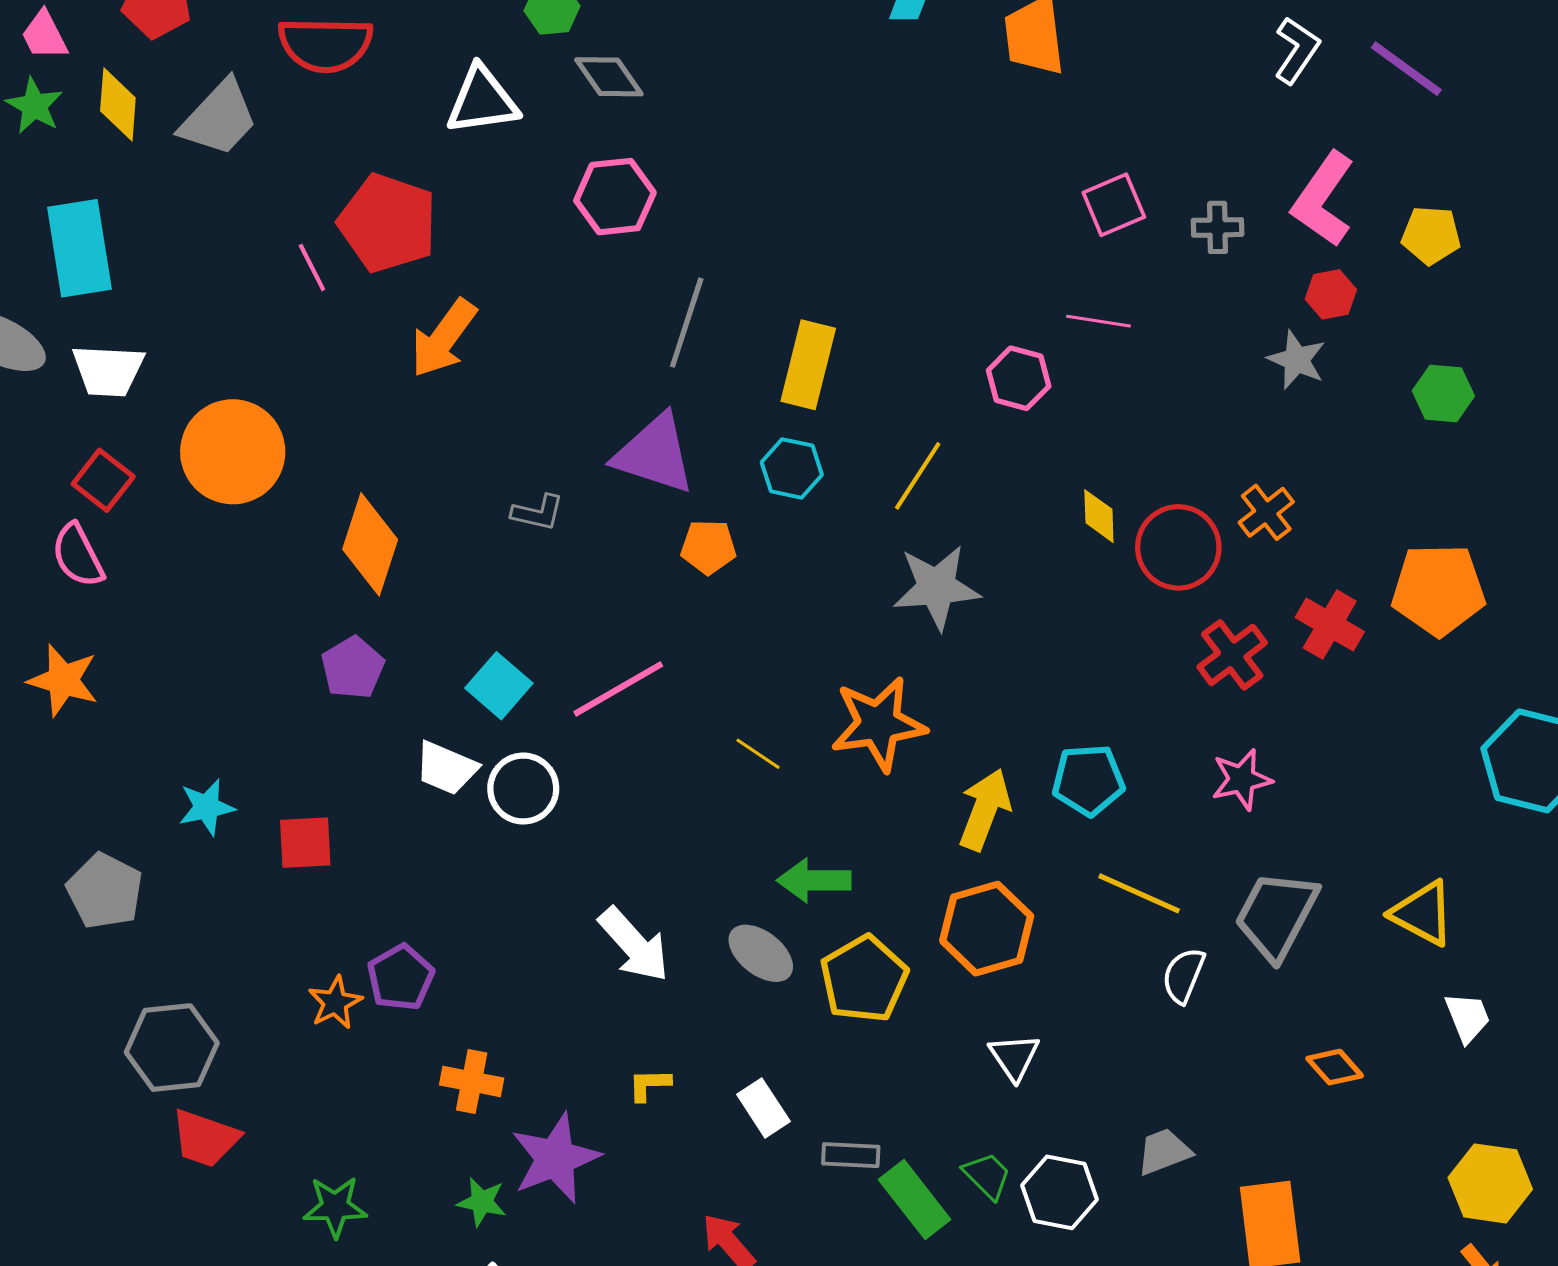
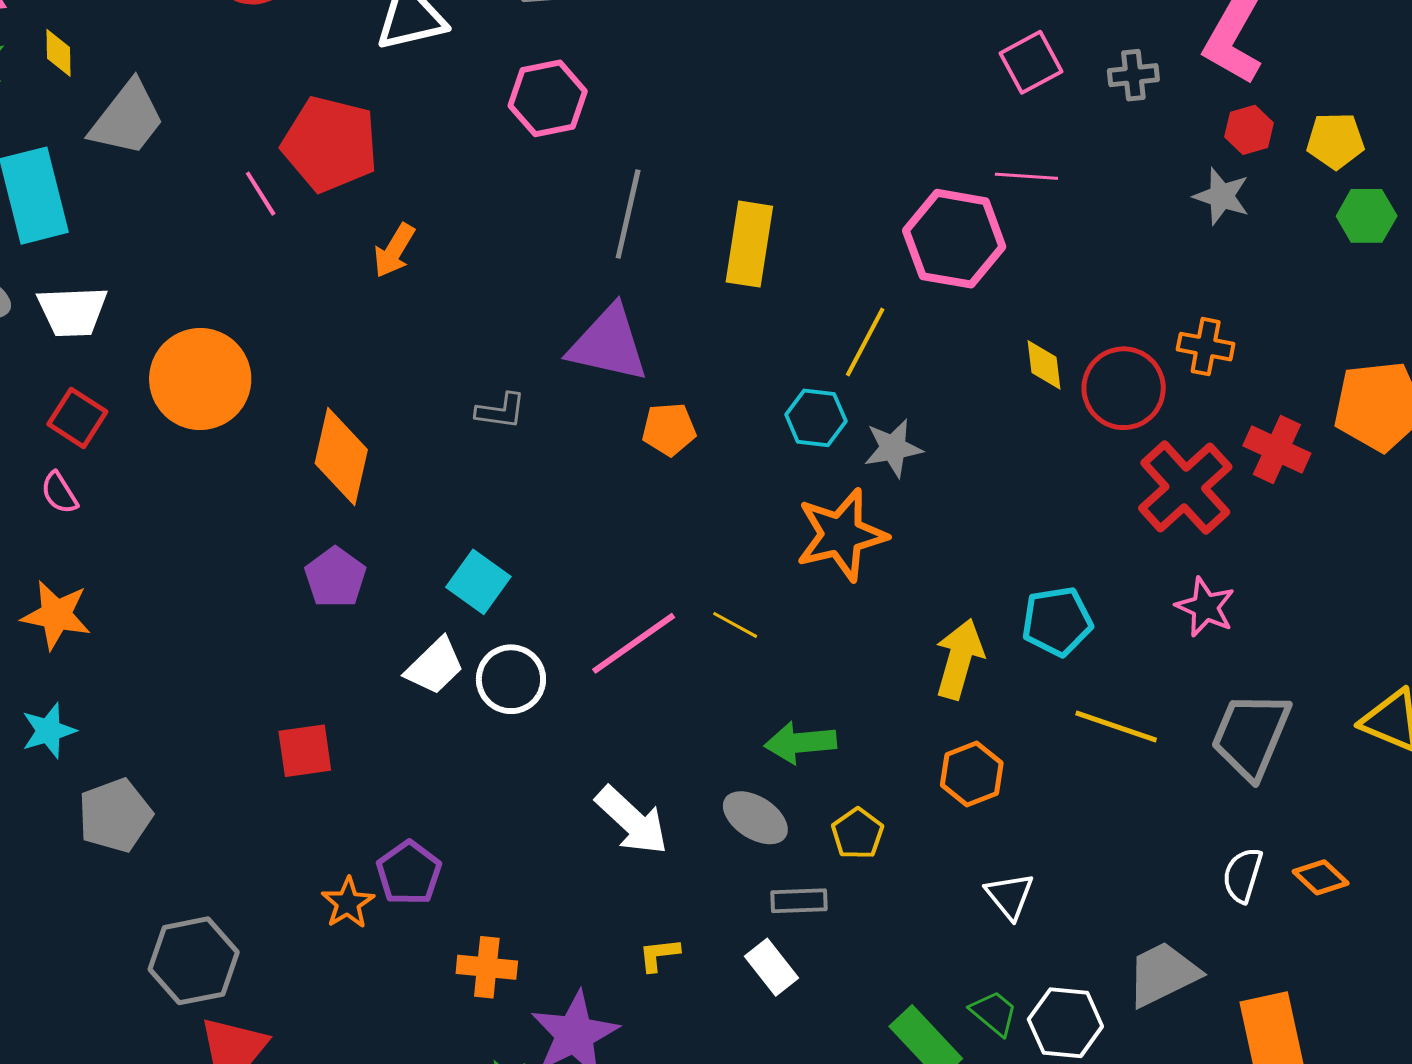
yellow diamond: (118, 104) -> (58, 53), size x0.7
gray trapezoid: (219, 118) -> (127, 119), moved
yellow pentagon: (1431, 235) -> (1335, 141), moved
orange arrow: (443, 338) -> (394, 251), size x0.7
pink hexagon: (1019, 378) -> (954, 239), size x1.6
cyan hexagon: (792, 468) -> (816, 418), moved
orange cross: (1266, 512) -> (1206, 347), turned -36
pink semicircle: (78, 555) -> (59, 493), size x0.7
gray star: (937, 587) -> (893, 448), size x0.7
red cross: (1232, 655) -> (1185, 488), size x1.4
pink line: (618, 689) -> (634, 643), moved
orange star: (878, 724) -> (841, 535), moved
white trapezoid: (446, 768) -> (435, 666), turned -62
pink star: (1242, 779) -> (1205, 607), turned -30
cyan star: (207, 807) -> (49, 731), moved
gray pentagon: (105, 891) -> (115, 815), turned 30
orange hexagon: (987, 929) -> (972, 774), size x0.7
white semicircle: (1183, 975) -> (1243, 875), moved
yellow pentagon: (864, 979) -> (858, 834), size x0.6
gray trapezoid: (1164, 1152) -> (1163, 974), size x1.4
gray rectangle: (851, 1155) -> (799, 901), moved

